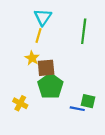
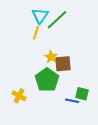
green line: (84, 31) -> (57, 20), moved, turned 40
yellow star: (32, 58) -> (51, 57), moved
brown square: (46, 68) -> (63, 64), moved

